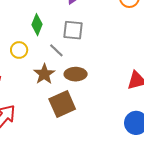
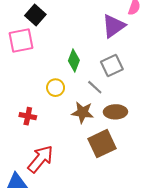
gray square: (73, 30) -> (112, 66), turned -30
brown star: (44, 74) -> (83, 112), turned -30

